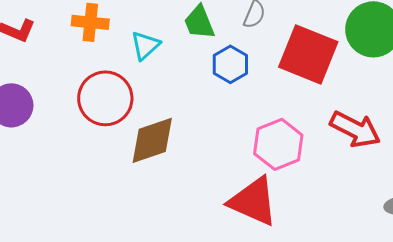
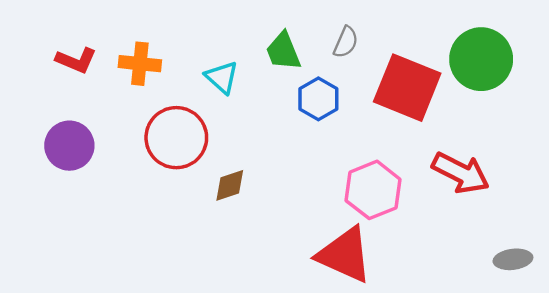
orange cross: (90, 22) -> (140, 64), moved
cyan triangle: (145, 45) -> (222, 77), turned -36
brown diamond: (152, 140) -> (230, 185), size x0.6

